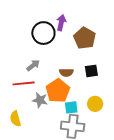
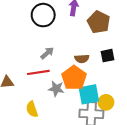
black circle: (43, 33) -> (43, 15), moved
yellow circle: (95, 104) -> (106, 102), moved
cyan square: (71, 107) -> (89, 94), size x1.5

